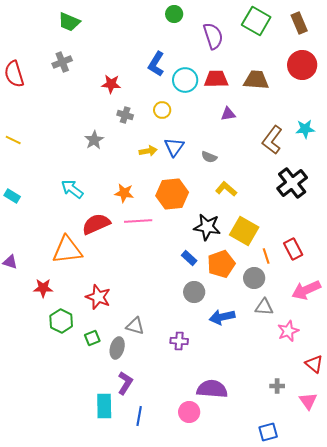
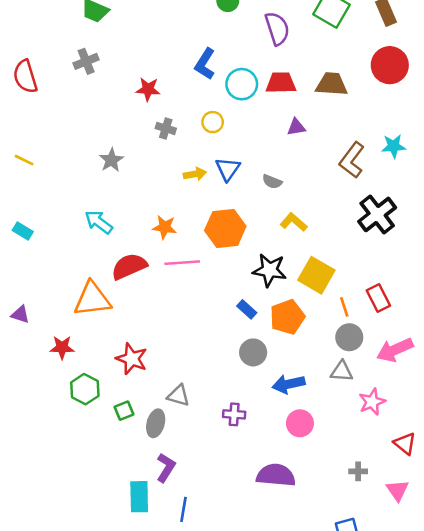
gray star: (94, 140) -> (111, 160), moved
gray circle: (254, 278) -> (349, 337), moved
pink circle: (189, 412) -> (300, 423), moved

